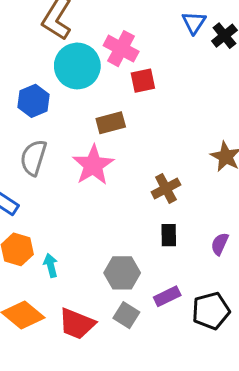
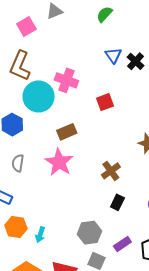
red square: (143, 81) -> (105, 102), moved
gray semicircle: (33, 158) -> (18, 163), size x0.7
black rectangle: (169, 235) -> (117, 202), turned 35
cyan arrow: (51, 265) -> (40, 235), turned -140

